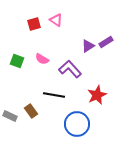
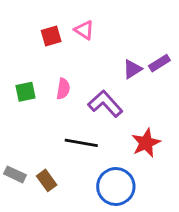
pink semicircle: (42, 59) -> (63, 89), turned -112
green square: (17, 61) -> (26, 92), turned -32
brown rectangle: (31, 111) -> (47, 180), moved

